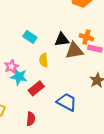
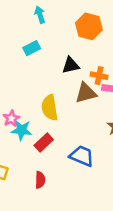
cyan rectangle: (30, 37) -> (32, 48), moved, turned -56
black triangle: (62, 40) -> (71, 65), moved
yellow semicircle: (44, 60) -> (50, 108), size x1.5

